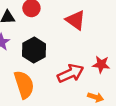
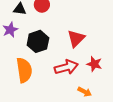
red triangle: (75, 20) -> (76, 38), moved, turned 30

